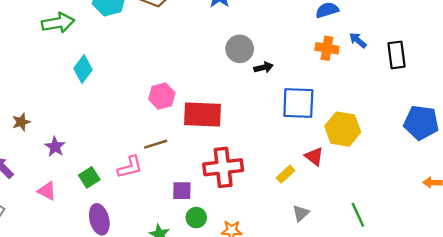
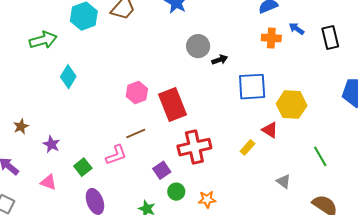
red rectangle: (202, 114) -> (173, 104), turned 72
purple square: (182, 191) -> (162, 170), turned -30
gray triangle: (301, 213) -> (284, 181), moved, turned -35
green line: (358, 215) -> (320, 156), moved

